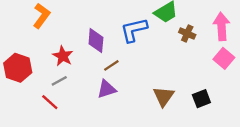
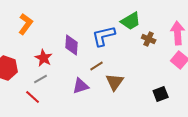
brown line: (111, 65) -> (97, 66), moved
brown triangle: (164, 96) -> (115, 82), moved

